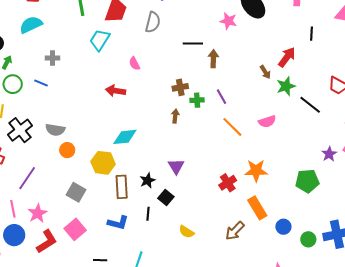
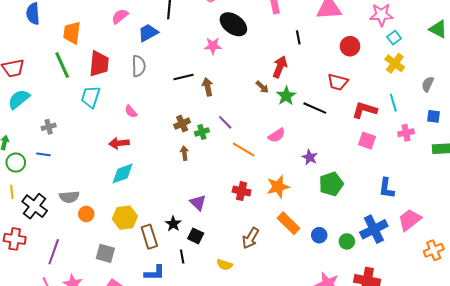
cyan diamond: (125, 137) -> (123, 174), moved
purple star: (329, 154) -> (310, 157), moved
red cross: (228, 183) -> (242, 191), moved, turned -30
brown arrow: (235, 231) -> (251, 238), moved

